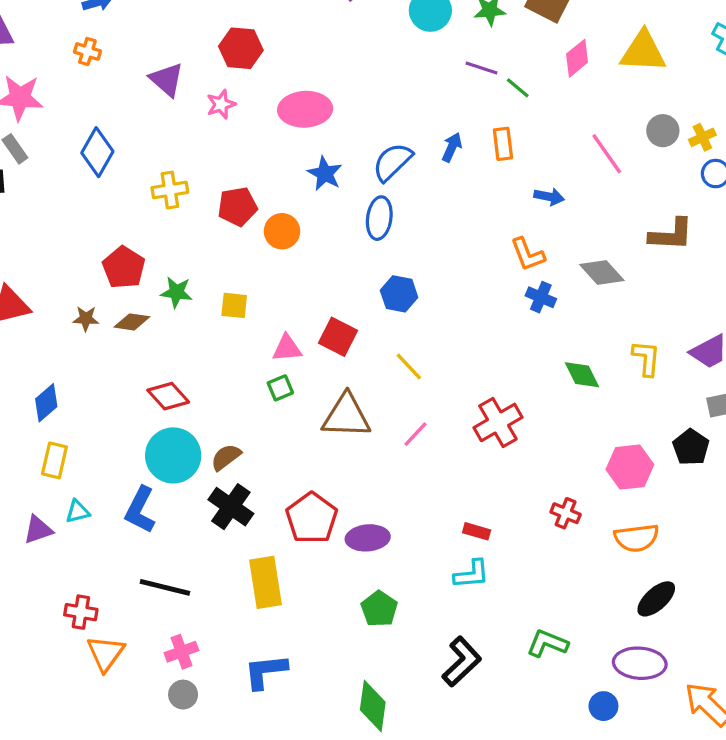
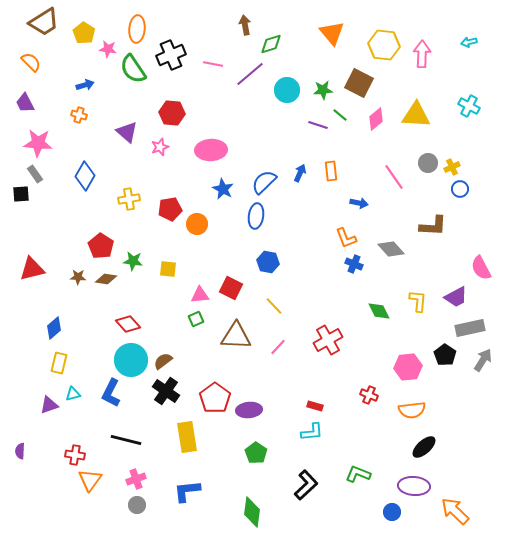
green line: (518, 88) -> (340, 115), moved

